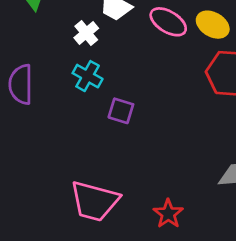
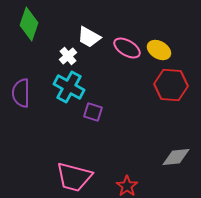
cyan cross: (88, 76) -> (69, 87), size x1.4

